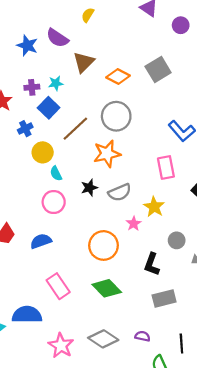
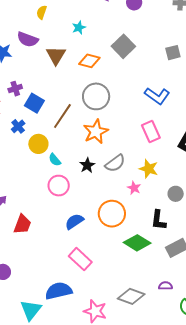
yellow semicircle: (88, 15) -> (42, 12), moved
cyan star: (56, 83) -> (79, 28), moved
blue semicircle: (41, 241) -> (74, 221), moved
green diamond: (107, 288) -> (137, 243), moved

